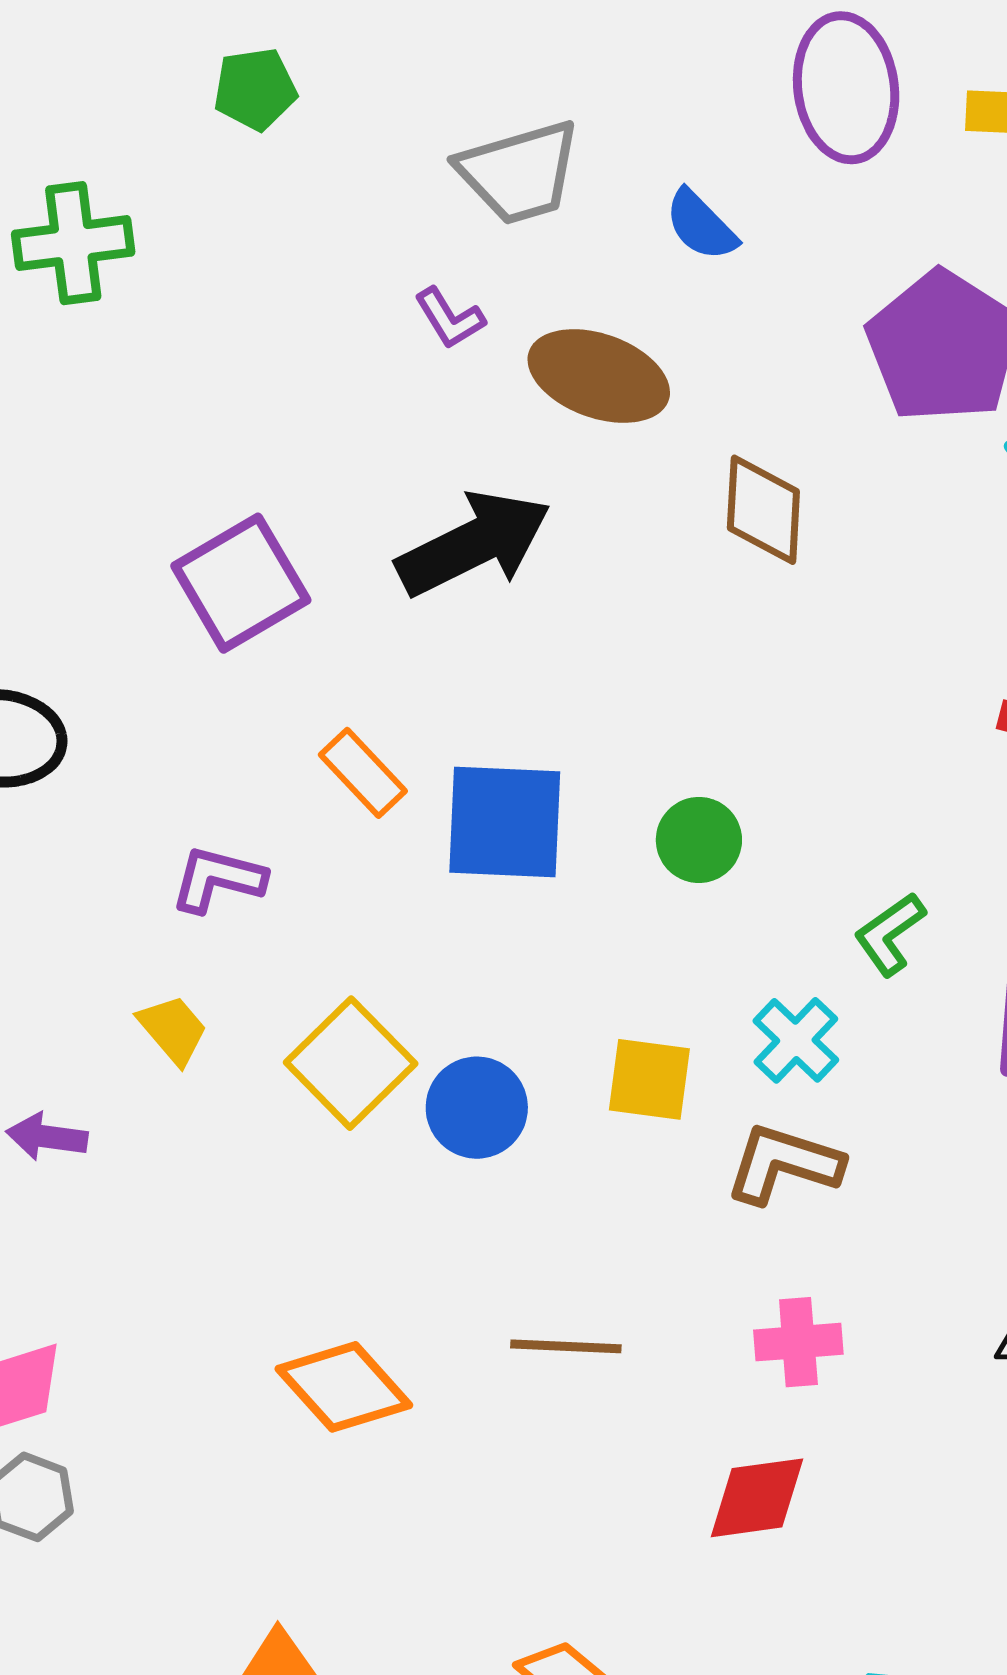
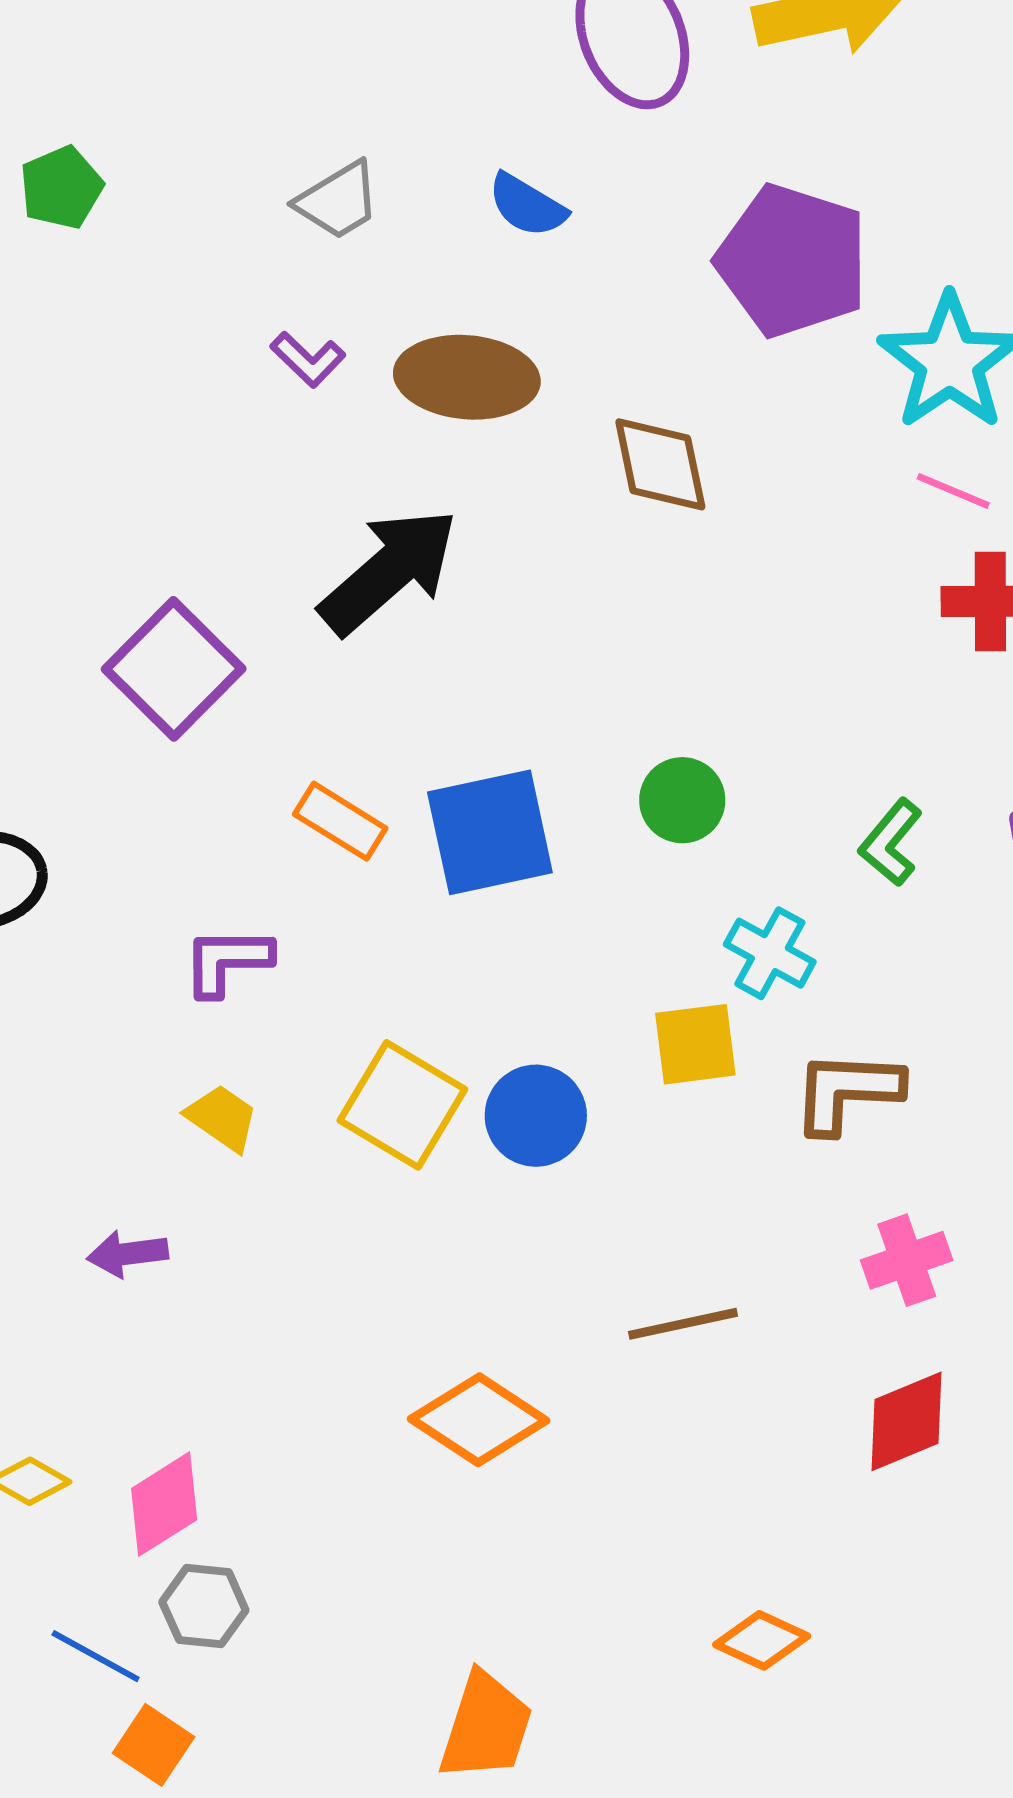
gray trapezoid: (519, 172) -> (338, 201), size x0.7
cyan cross: (796, 1040) -> (770, 953), moved

